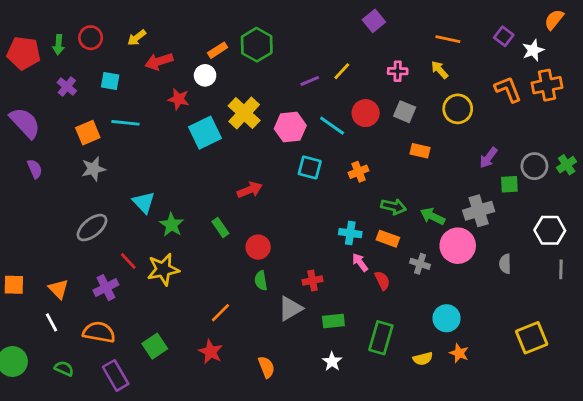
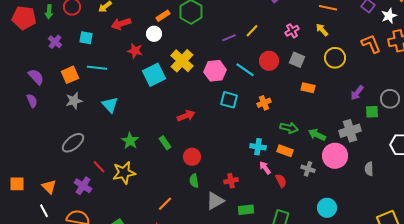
pink cross: (398, 71) -> (292, 31), turned -32
purple semicircle: (25, 123) -> (36, 77), moved, size x0.7
cyan triangle: (144, 202) -> (110, 105), moved
purple cross: (106, 288) -> (83, 186), turned -30

